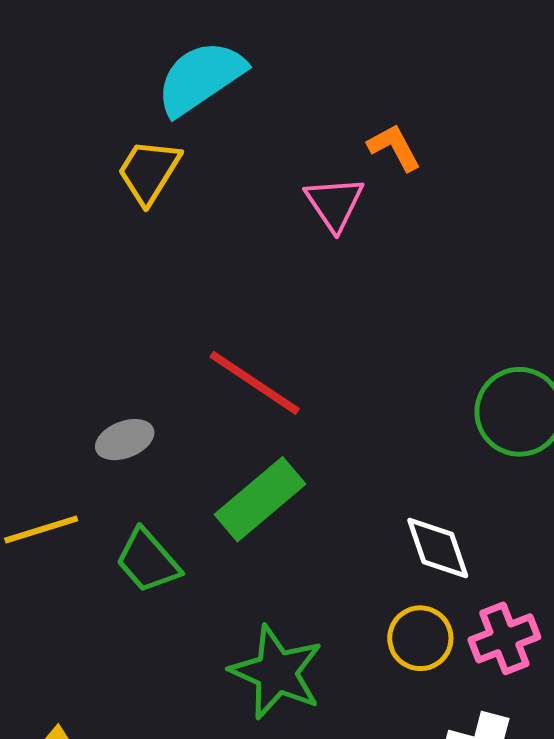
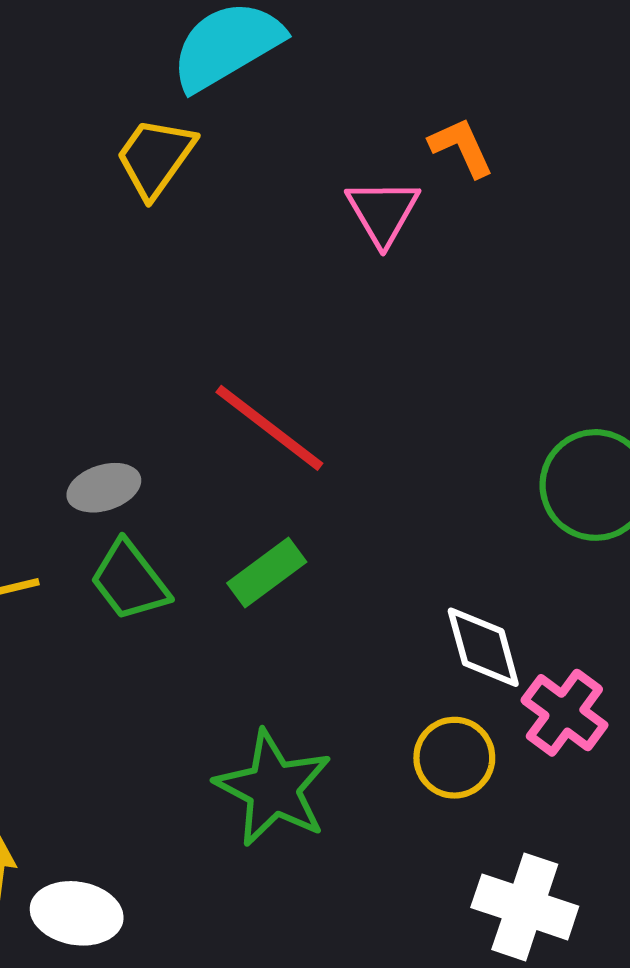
green rectangle: (260, 499) -> (267, 573), size x0.7
green trapezoid: (148, 561) -> (130, 581), moved
pink cross: (504, 638) -> (564, 713), moved, turned -36

